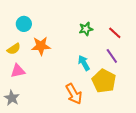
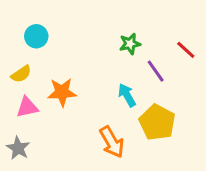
red line: (115, 33) -> (186, 50), moved
orange star: (41, 46) -> (62, 92), moved
purple line: (112, 56) -> (156, 71), moved

